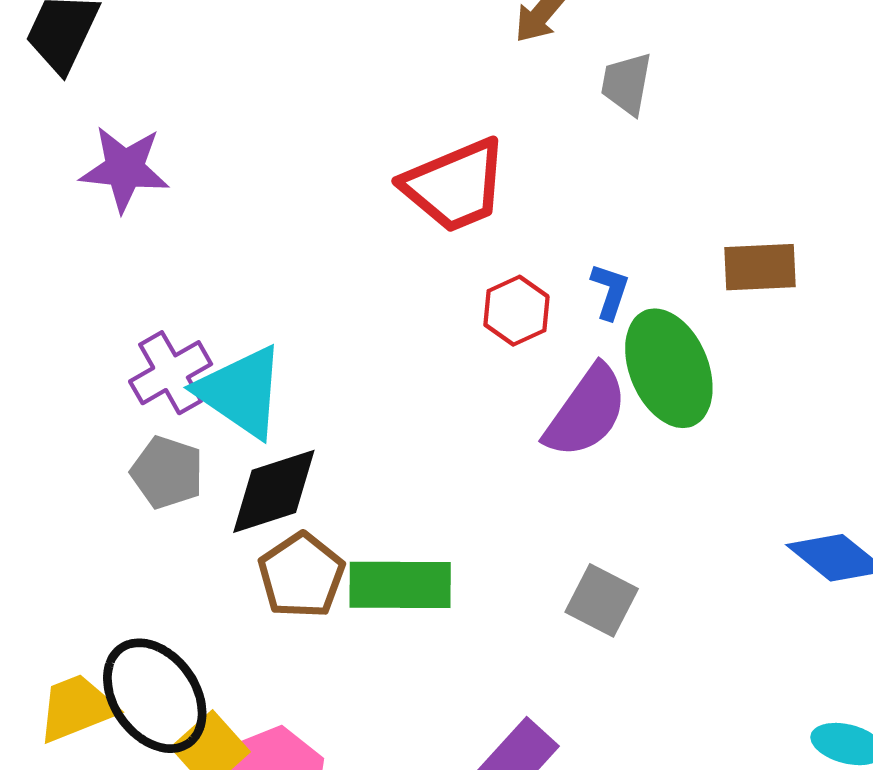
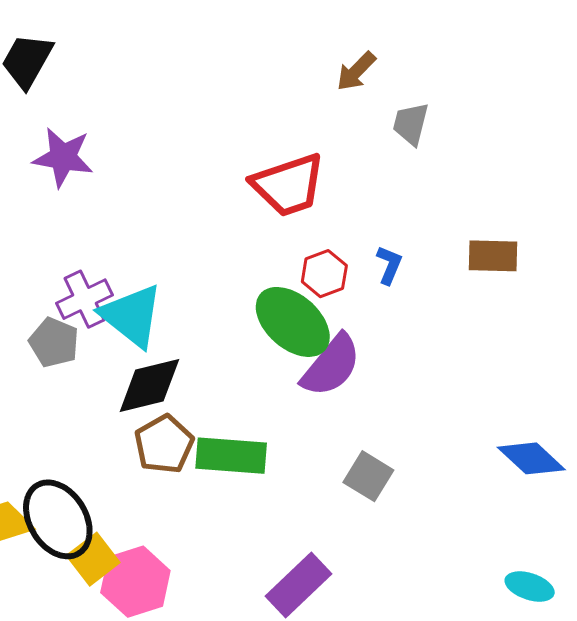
green ellipse: (669, 368) -> (293, 322), moved, turned -30
purple semicircle: (586, 412) -> (331, 366), moved
gray pentagon: (167, 472) -> (54, 342), moved

